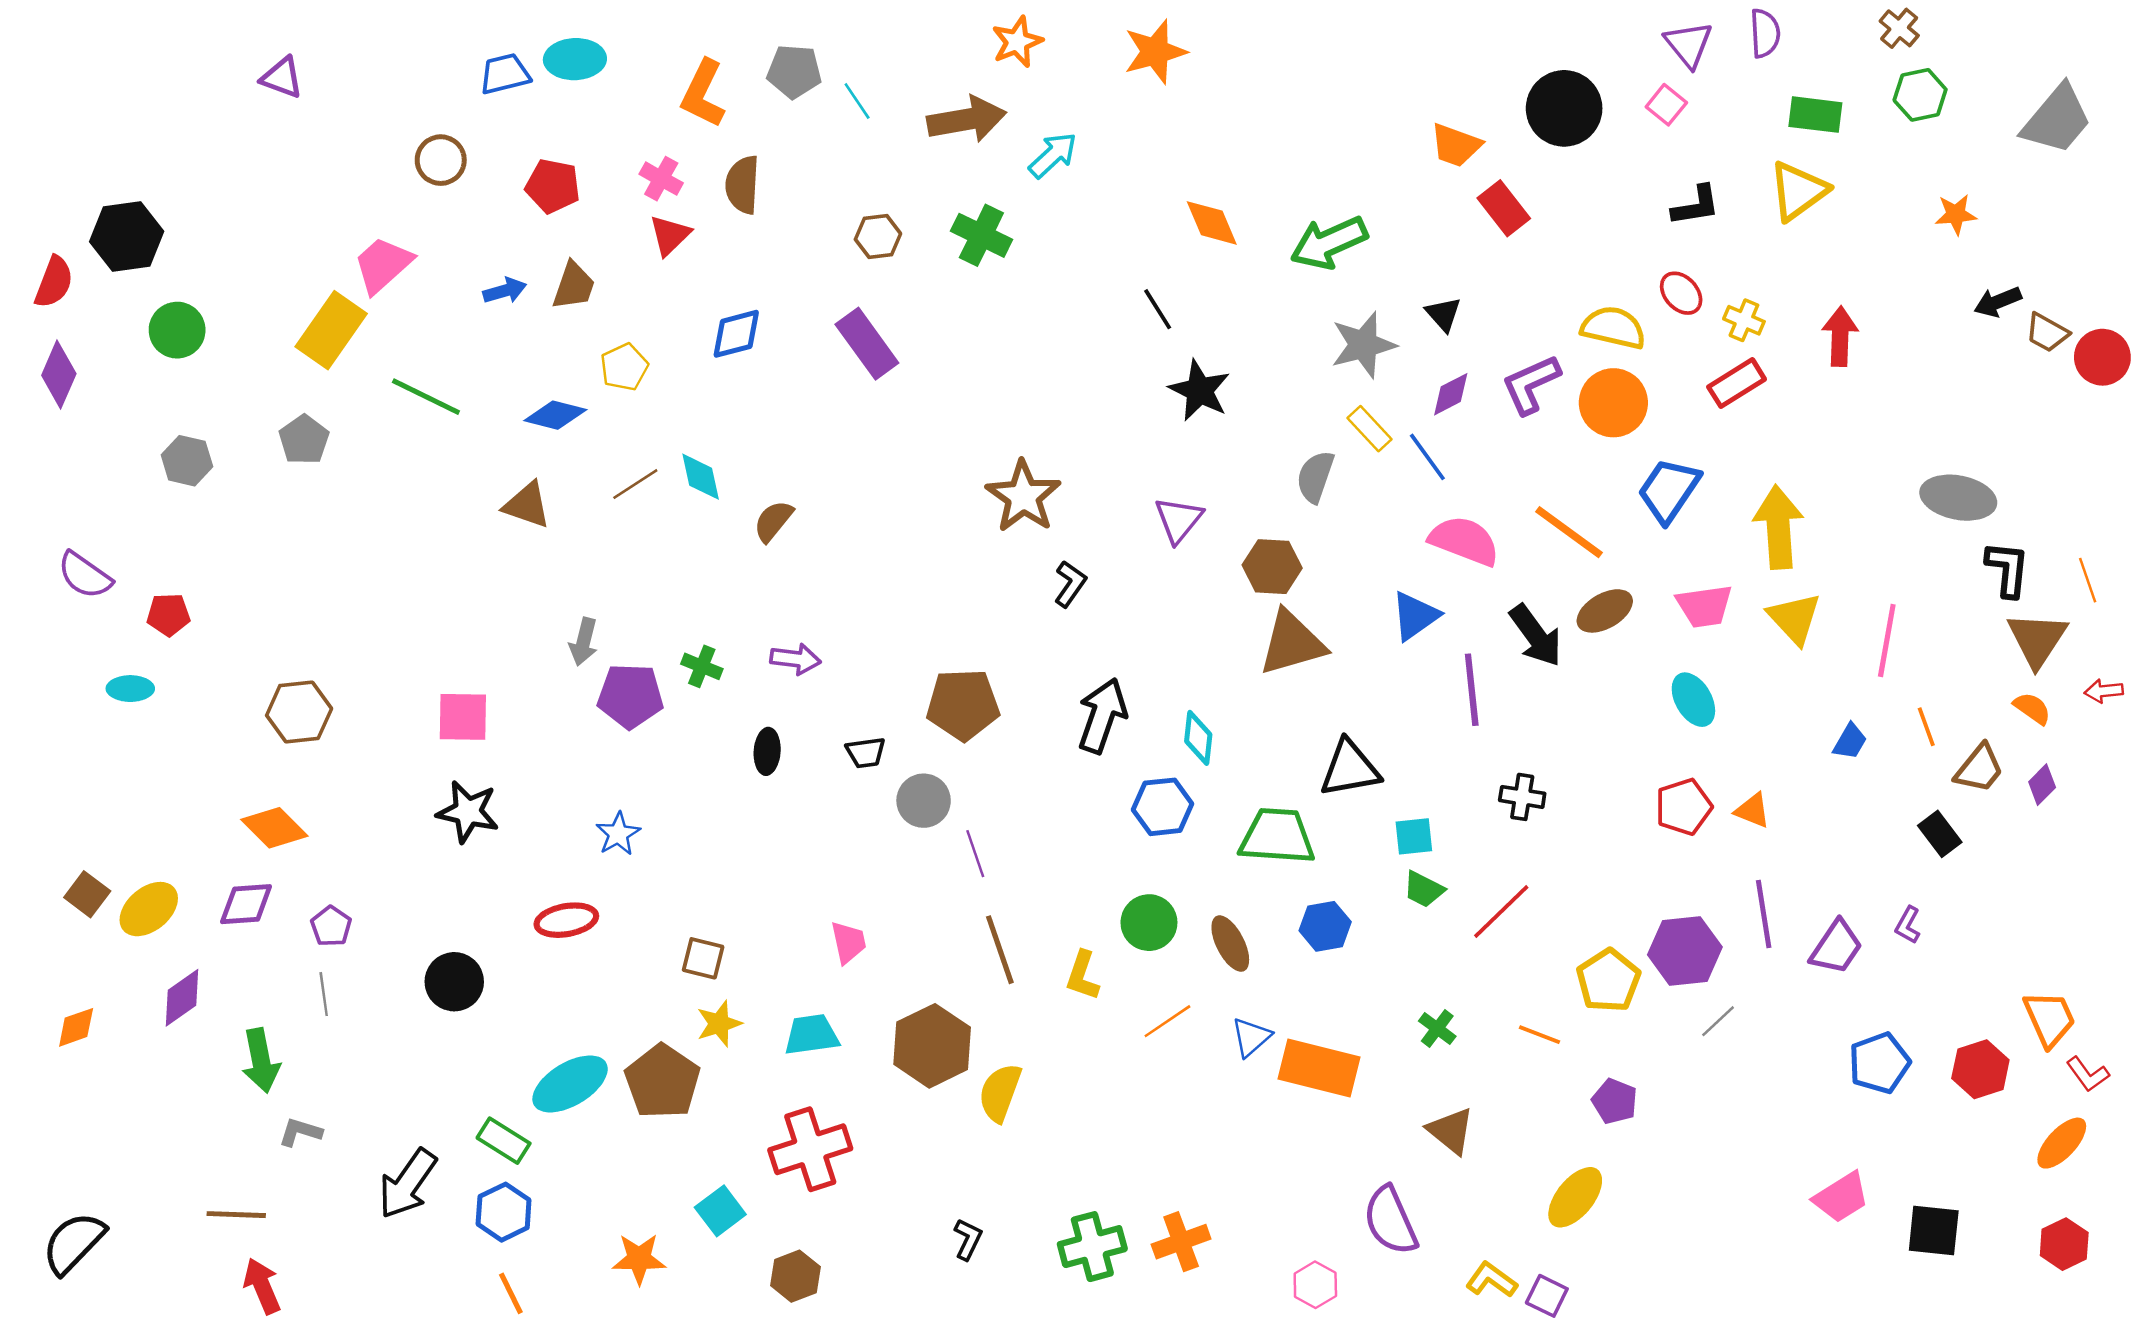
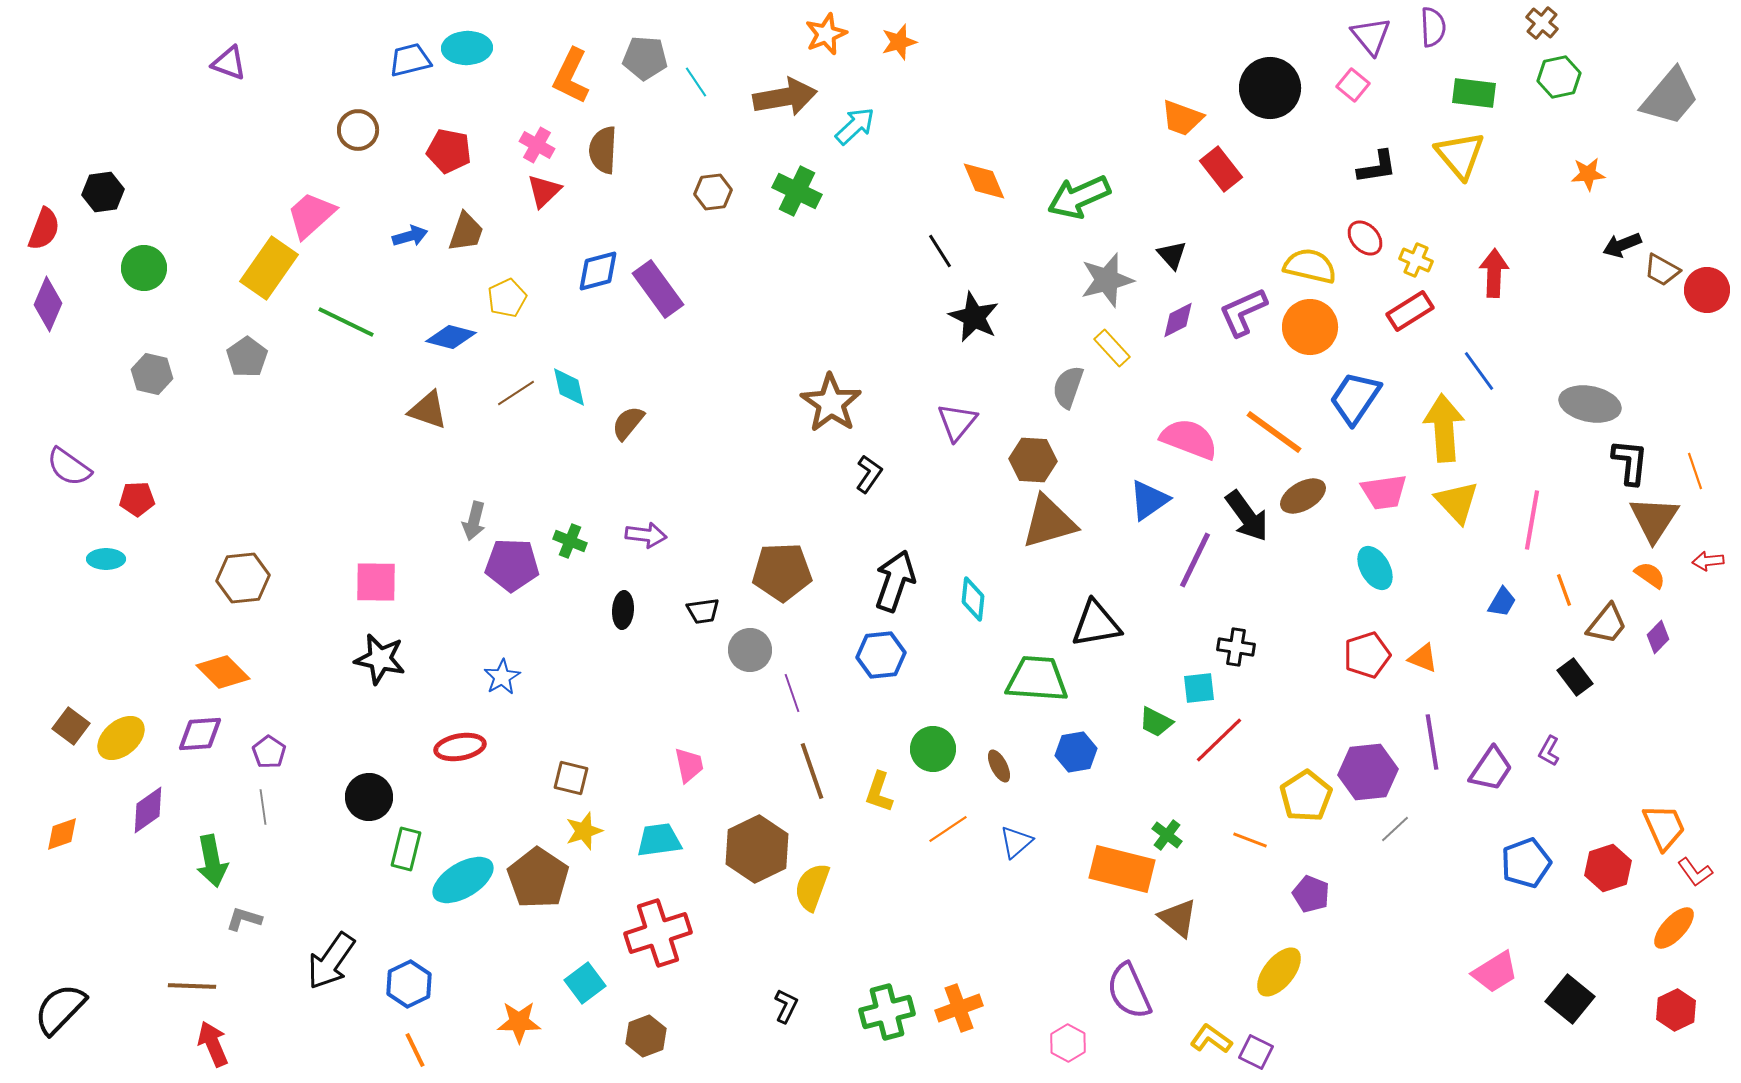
orange star: (1155, 52) -> (899, 42), moved, size x0.7
yellow triangle: (1798, 191) -> (1460, 155), turned -34
black hexagon: (127, 236) -> (103, 192), size x0.7
purple rectangle: (867, 344) -> (658, 289), moved
blue line: (1427, 457) -> (1479, 371), moved
purple line: (1472, 690) -> (1195, 560), turned 32
blue hexagon: (1163, 807) -> (881, 655), moved
cyan square: (1414, 836) -> (1199, 688), moved
brown ellipse: (1230, 944) -> (999, 766), size x0.7
orange rectangle: (1319, 1068) -> (1122, 869), moved
green rectangle: (504, 1141) -> (406, 849), moved, turned 72
black square: (1934, 1231) -> (1570, 999), turned 33

